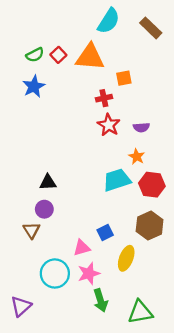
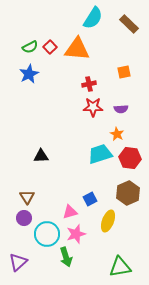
orange square: (124, 78) -> (124, 72), moved
red star: (109, 125) -> (93, 107), turned -30
purple circle: (44, 209) -> (24, 218), moved
green arrow: (100, 300) -> (66, 257), moved

